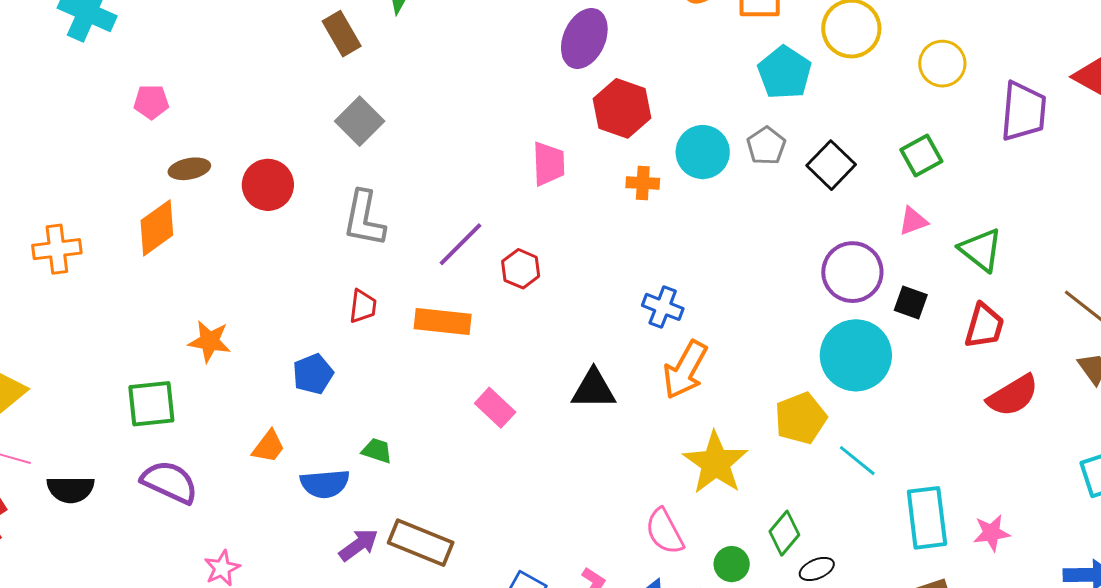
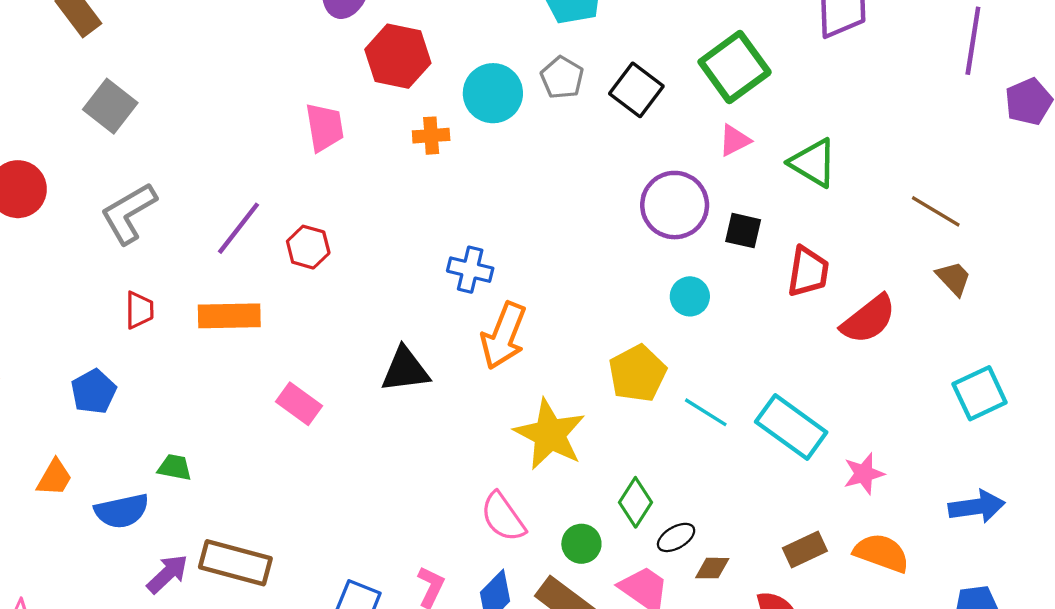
green square: (921, 156) -> (735, 67), size x1.5
gray L-shape: (364, 219) -> (129, 213), turned 56
red trapezoid: (984, 326) -> (808, 272), moved
cyan circle: (856, 355) -> (690, 296), size x0.5
cyan rectangle: (927, 518) -> (791, 427), moved, turned -40

